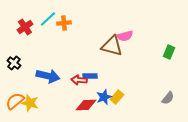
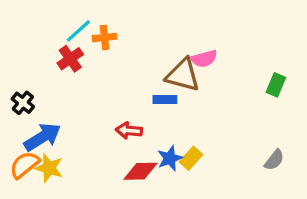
red cross: (25, 27) -> (70, 59), moved
blue arrow: (48, 76) -> (42, 137), moved, turned -45
blue rectangle: (90, 76) -> (165, 100), moved

